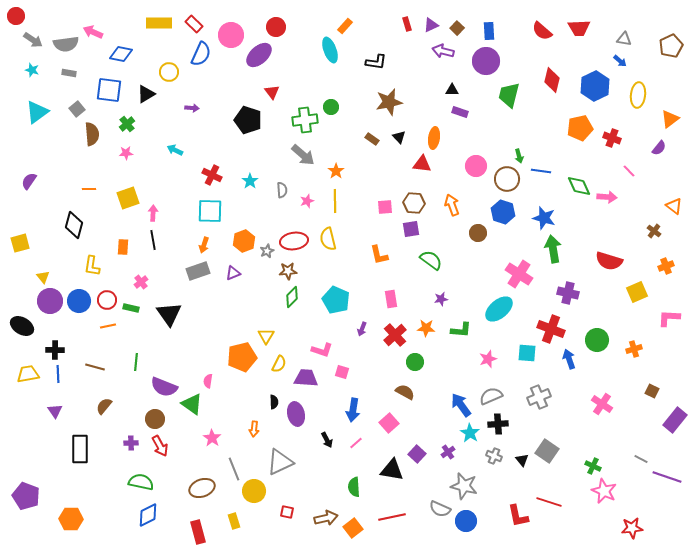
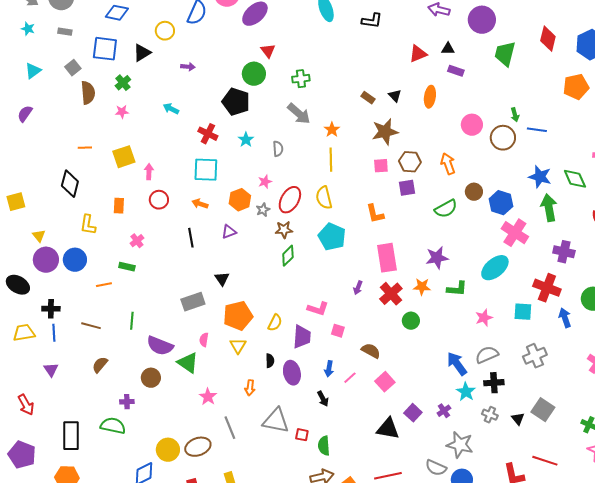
brown star: (389, 102) -> (385, 132), moved
green circle: (331, 107) -> (254, 74), moved, size x1.5
cyan triangle: (37, 112) -> (33, 71), size x0.7
black pentagon: (248, 120) -> (236, 102), moved
green cross: (305, 120) -> (301, 79), size x0.7
red triangle: (422, 164) -> (418, 54), moved, turned -30
purple semicircle: (29, 181) -> (25, 114), moved
green diamond: (579, 186) -> (575, 179), moved
pink star: (307, 201) -> (265, 182), moved
blue hexagon: (503, 212) -> (501, 203), moved
black line: (153, 240) -> (191, 238), moved
red ellipse: (294, 241) -> (290, 200), turned -52
orange arrow: (204, 245) -> (200, 204), turned 91
green semicircle: (431, 260) -> (446, 209), moved, turned 115
gray rectangle: (198, 271) -> (193, 302), moved
pink rectangle: (391, 299) -> (387, 258), size x1.6
purple star: (441, 299) -> (437, 258), size x1.6
red circle: (107, 300) -> (159, 200), moved
cyan pentagon: (336, 300) -> (332, 237), moved
black triangle: (169, 314) -> (222, 279), moved, size x0.6
yellow triangle: (266, 336) -> (238, 346), moved
purple trapezoid: (306, 378) -> (302, 337), turned 90
brown semicircle: (405, 392) -> (371, 351), moved
blue arrow: (353, 410) -> (329, 369), moved, size x0.7
pink line: (356, 443) -> (350, 378), moved
red arrow: (160, 446) -> (26, 405), moved
black rectangle: (80, 449) -> (71, 436), moved
gray triangle: (280, 462) -> (276, 421), turned 36
green semicircle: (141, 482) -> (113, 426), moved
green semicircle: (354, 487) -> (324, 446), moved
yellow circle: (254, 491) -> (168, 450), moved
red square: (287, 512) -> (302, 435), moved

